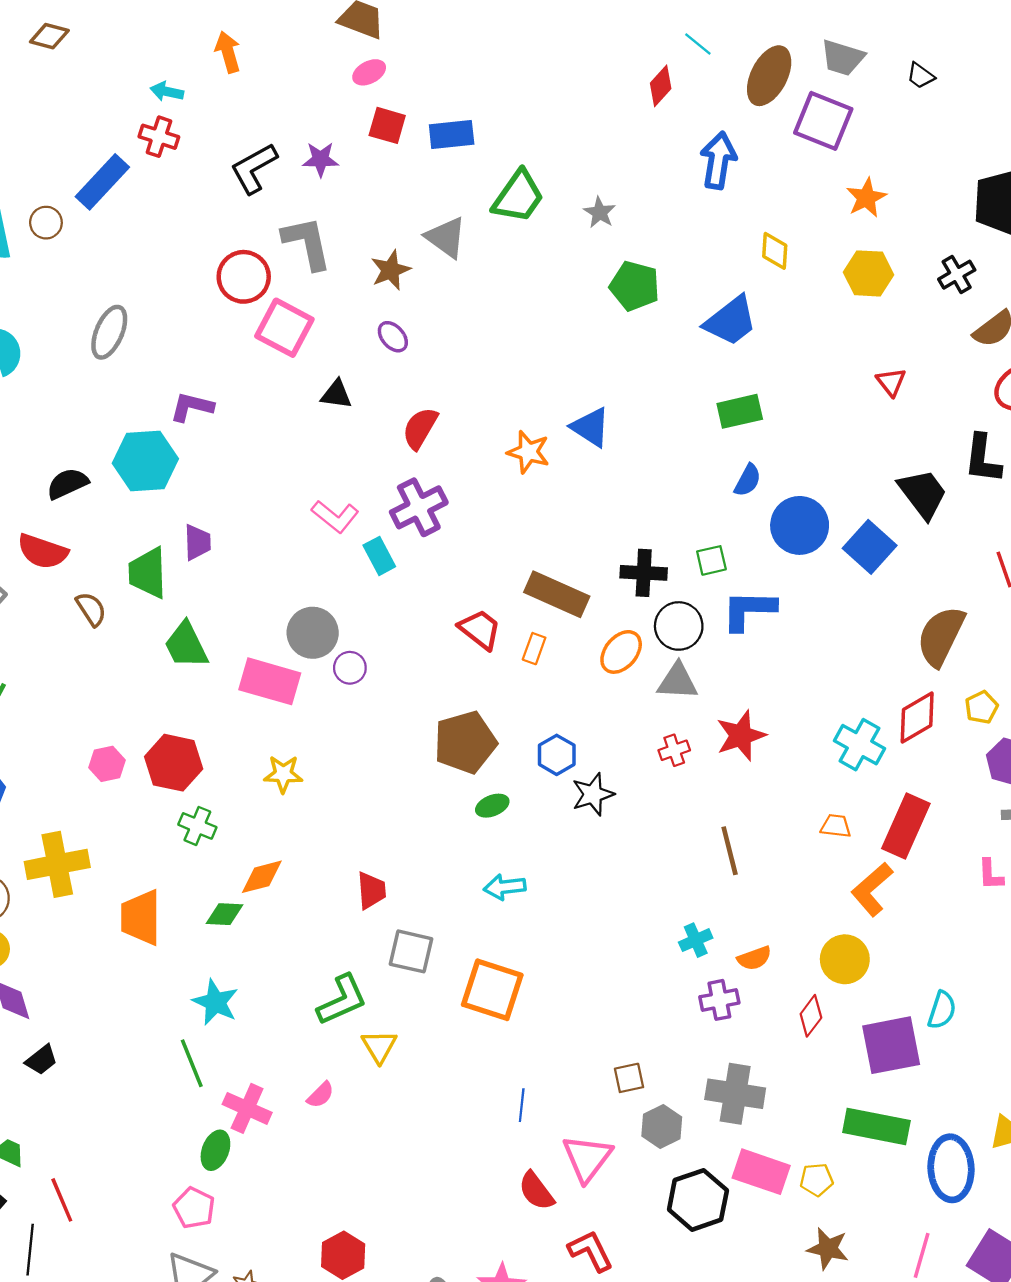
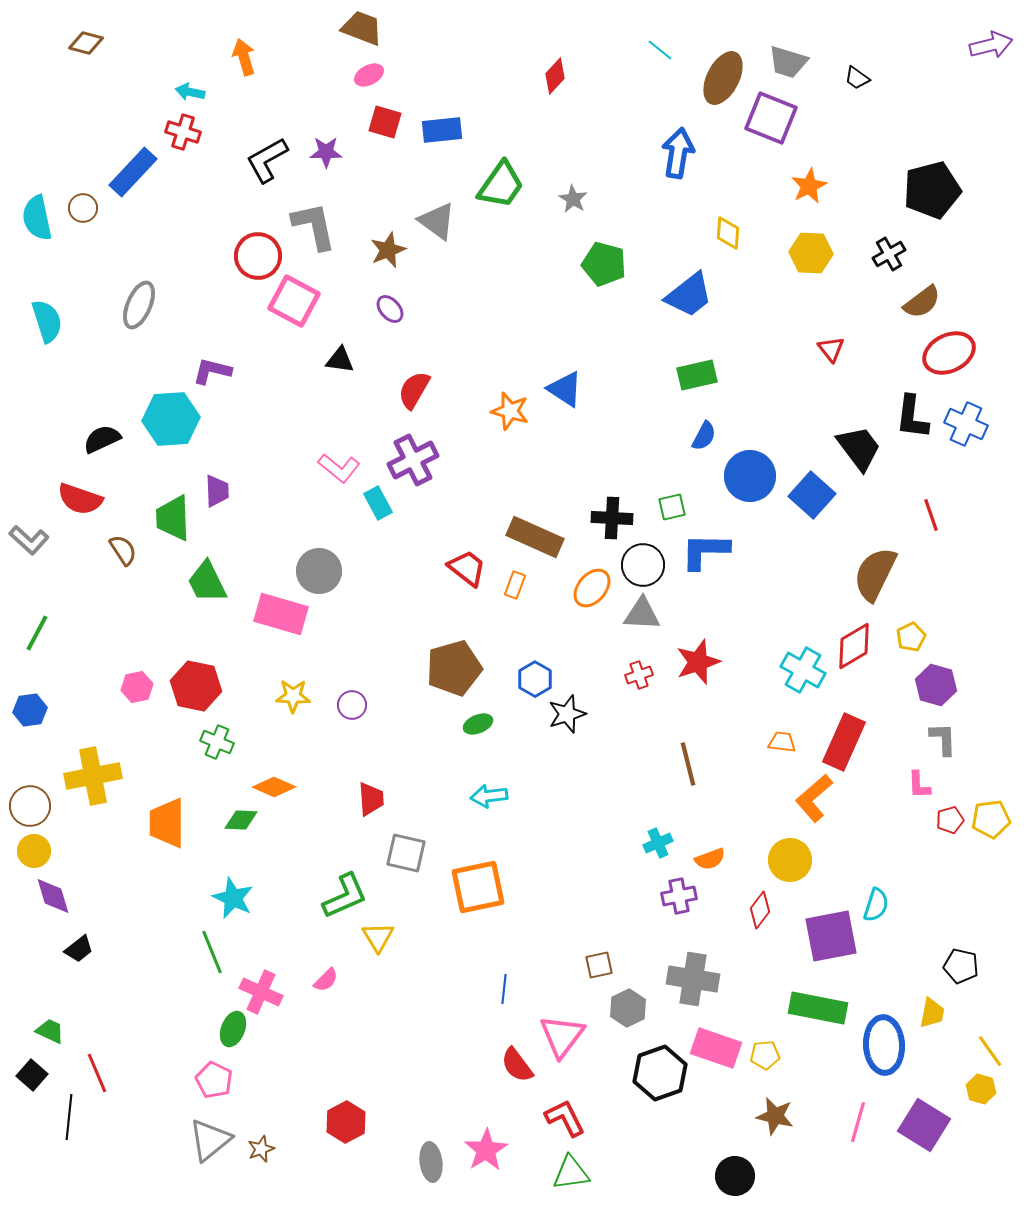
red diamond: (661, 86) -> (555, 76), moved
purple circle: (350, 668) -> (352, 705), moved
orange diamond: (262, 877) -> (274, 787), turned 39
orange square: (492, 990) -> (478, 887), turned -30

